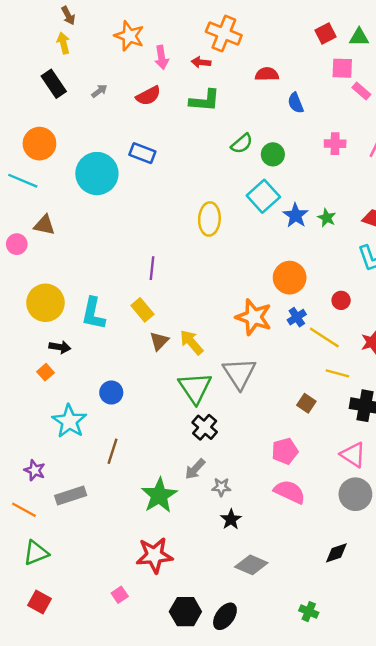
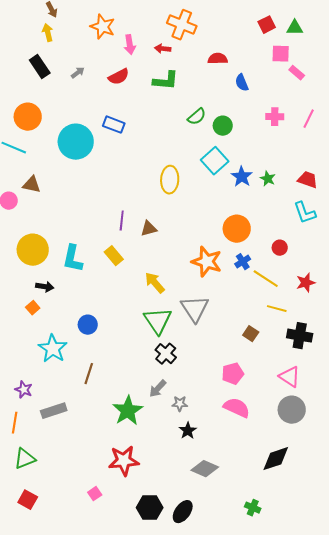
brown triangle: (159, 341) -> (149, 229), moved, turned 30
orange line: (24, 510) -> (15, 423), turned 70
black diamond: (336, 553) -> (276, 459), size x1.4

